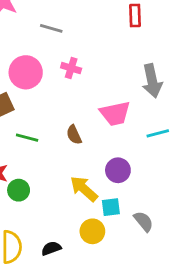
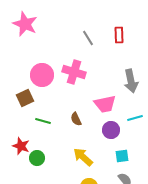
gray line: (51, 28) -> (88, 38), moved, turned 42
pink cross: (71, 68) -> (74, 72), size x1.6
purple circle: (118, 170) -> (111, 130), moved
cyan square: (111, 207) -> (122, 156), moved

